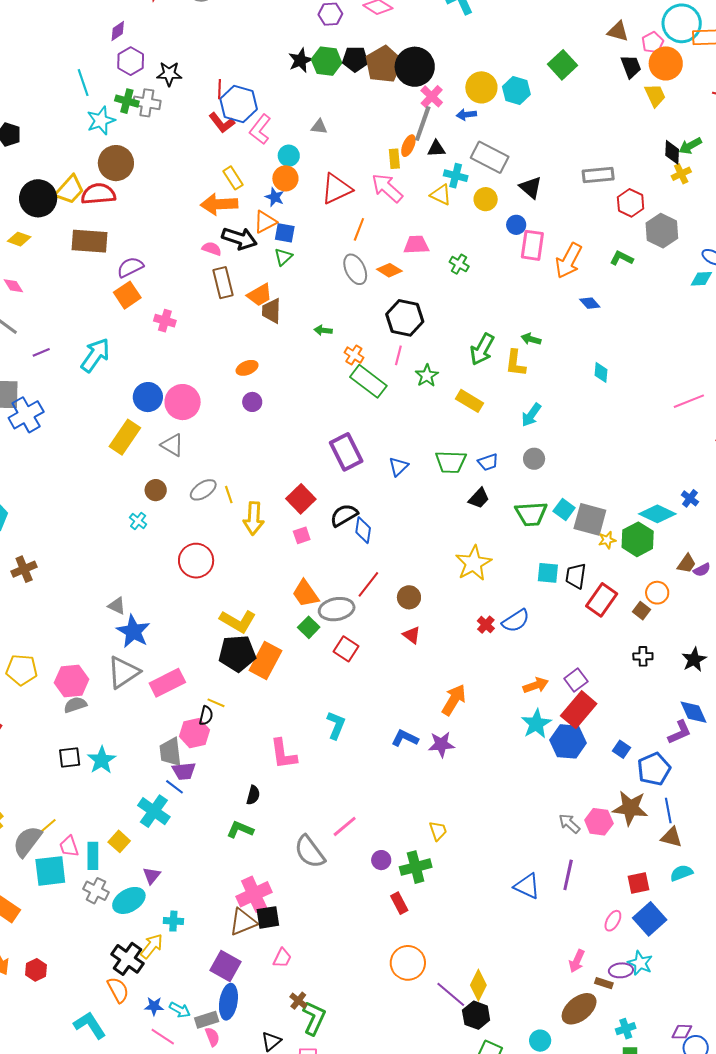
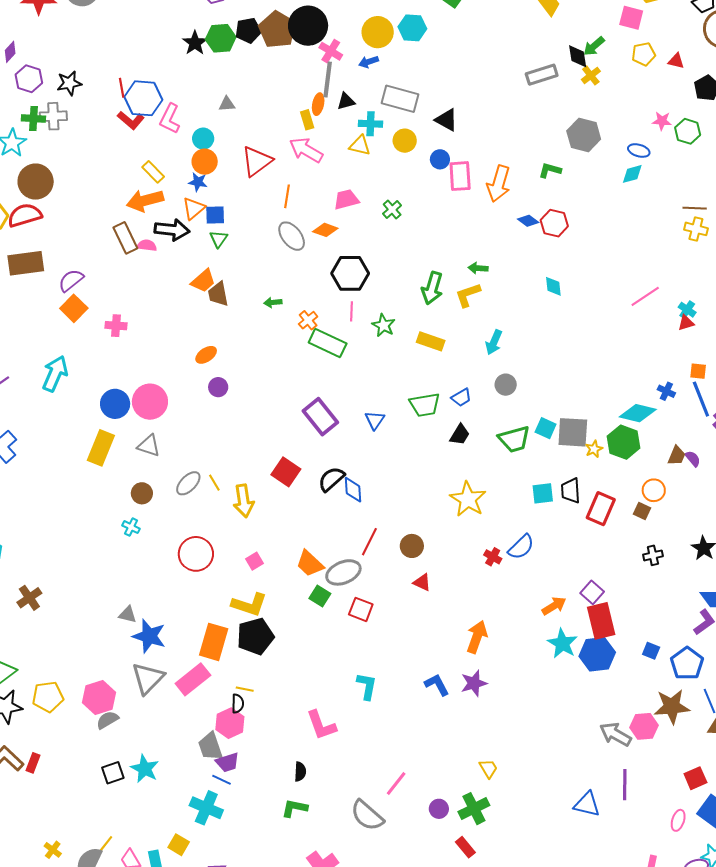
gray rectangle: (598, 175) -> (542, 75), moved
red hexagon: (631, 203) -> (554, 223), moved
green cross: (459, 264) -> (392, 210), turned 30
brown rectangle: (223, 283) -> (125, 238), moved
orange cross: (354, 355) -> (308, 320), turned 30
yellow L-shape: (515, 363) -> (468, 295), turned 76
pink square: (302, 535) -> (254, 561), moved
purple semicircle: (702, 570) -> (693, 459), turned -90
orange rectangle: (266, 661) -> (214, 642), moved
red rectangle: (579, 710) -> (601, 621), turned -42
blue L-shape: (405, 738) -> (437, 685), turned 48
gray arrow: (569, 824) -> (615, 734), size x1.4

